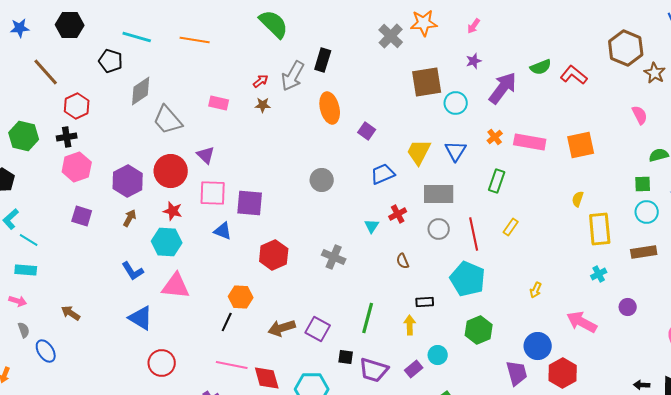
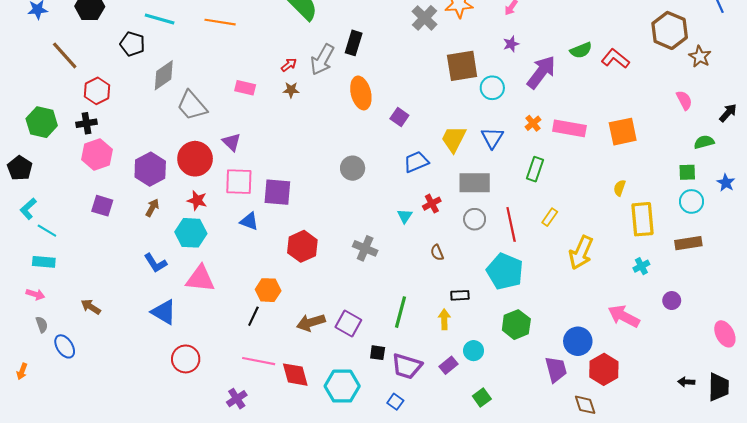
yellow arrow: (536, 290) -> (581, 253), moved, size x2.0

